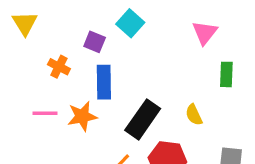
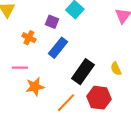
blue rectangle: (104, 82) -> (58, 48), turned 40
orange star: (82, 116) -> (35, 87), moved

